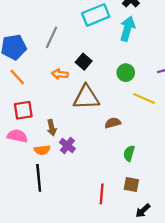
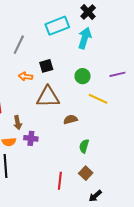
black square: (84, 62) -> (46, 66), turned 32
purple cross: (67, 145) -> (31, 138), turned -32
brown square: (131, 185) -> (86, 173), turned 32

